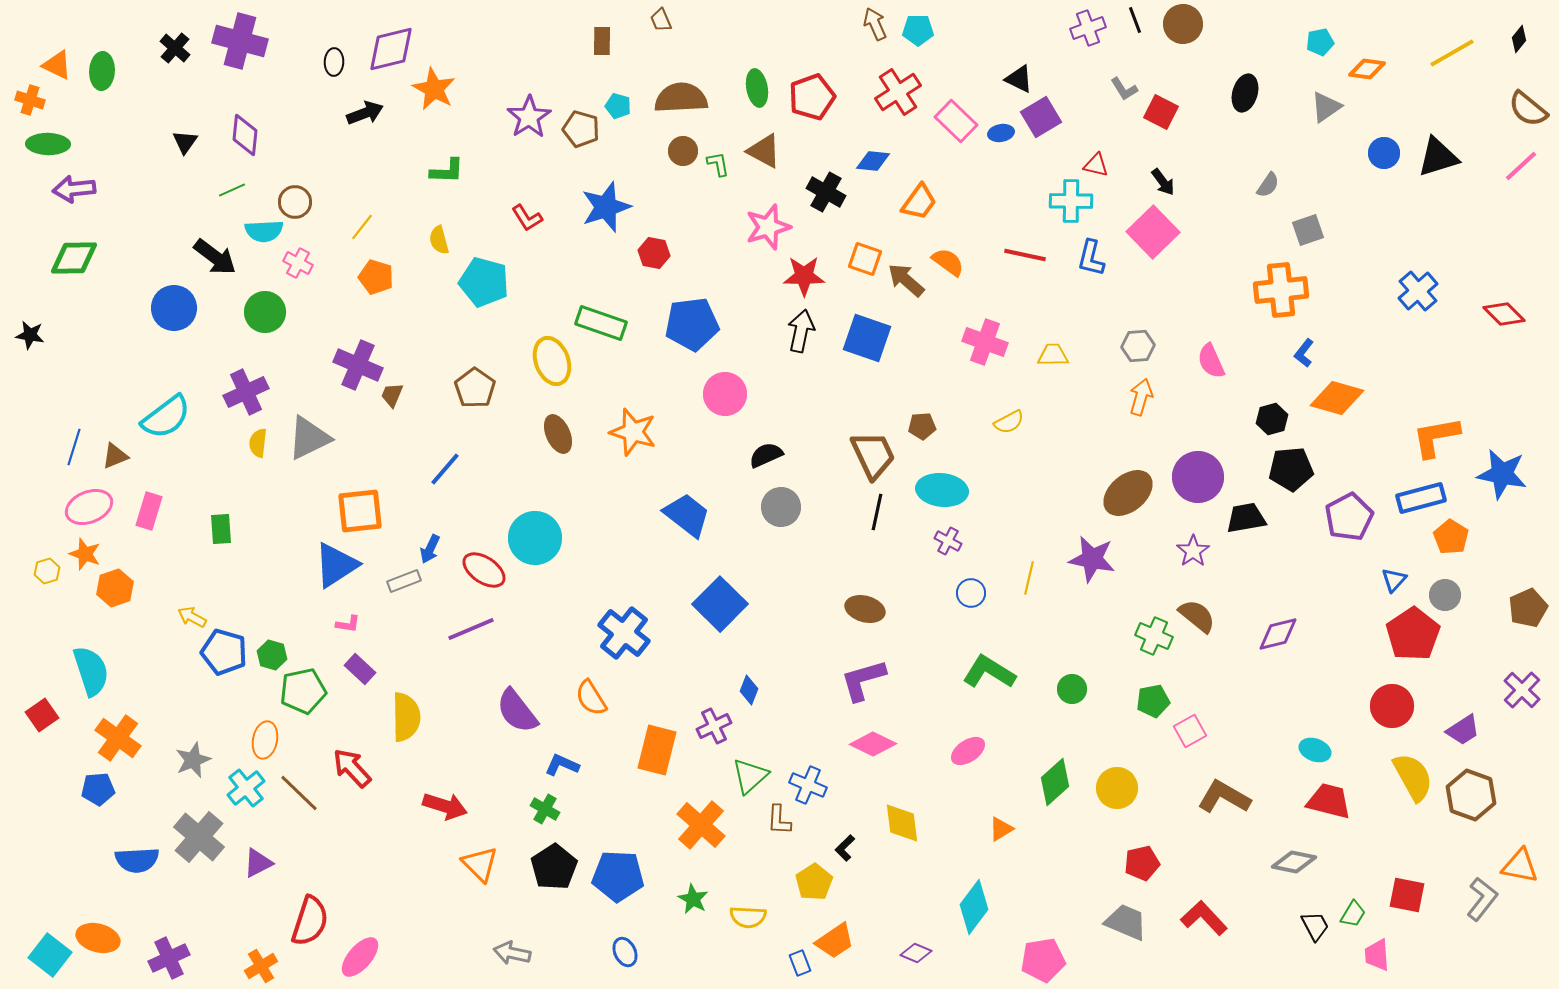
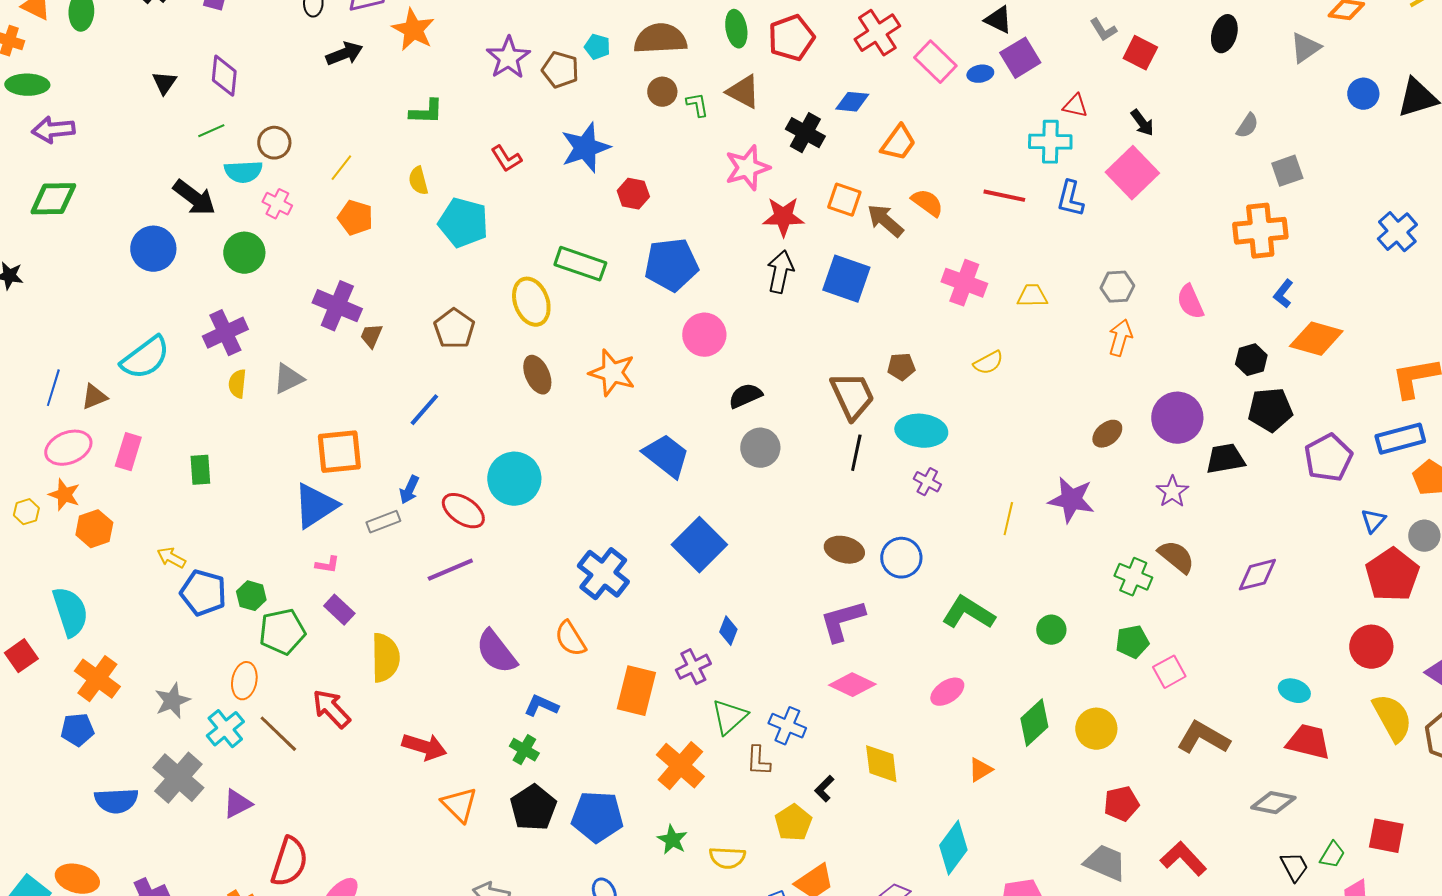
gray triangle: (309, 438) -> (288, 379), size x0.7
brown ellipse: (1128, 493) -> (1107, 434), size x0.6
blue circle: (971, 593) -> (901, 558), moved, size x1.4

